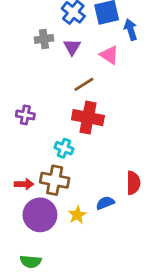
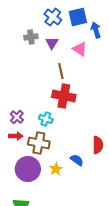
brown line: (84, 84) -> (61, 71), turned -70
purple cross: (25, 115) -> (17, 117), moved, turned 32
red arrow: (24, 184) -> (16, 136), moved
blue semicircle: (105, 203) -> (77, 160), turned 56

